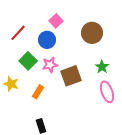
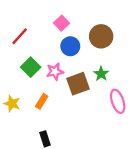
blue circle: (47, 40) -> (70, 46), moved
green star: (102, 67) -> (101, 74), moved
yellow star: (11, 84) -> (12, 104), moved

